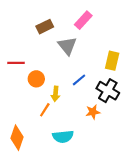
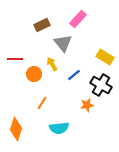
yellow rectangle: (112, 61) -> (105, 57), turned -72
yellow arrow: (55, 94) -> (52, 64), moved, turned 144

